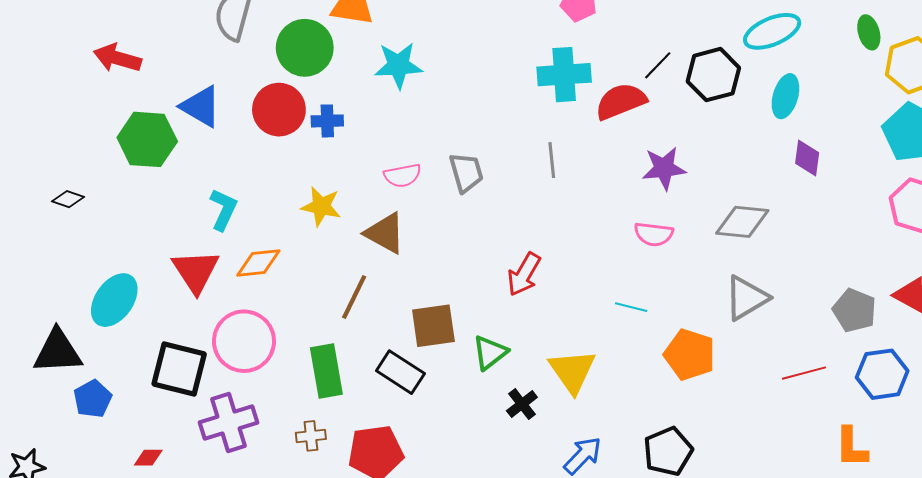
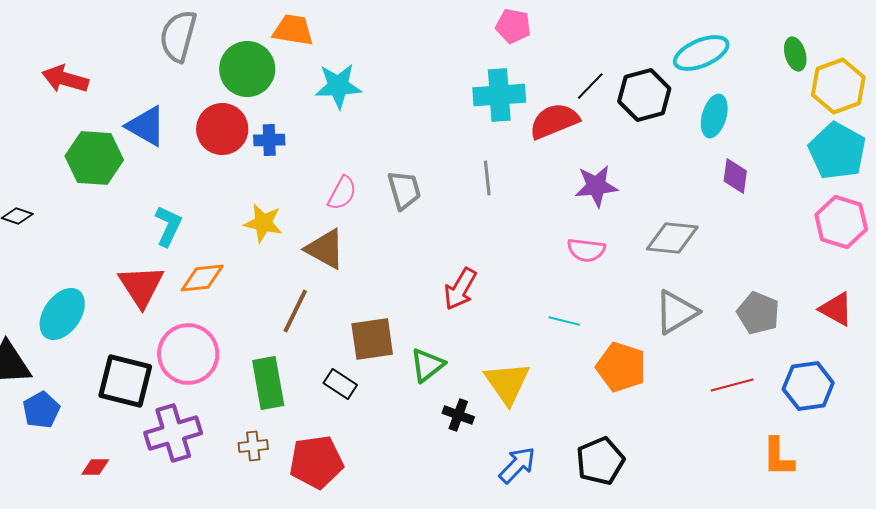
pink semicircle: (402, 175) -> (342, 193), turned -51
gray pentagon: (854, 310) -> (758, 313), moved
black rectangle: (400, 372) -> (340, 384), size x0.7
black cross: (522, 404) -> (458, 415), turned -32

